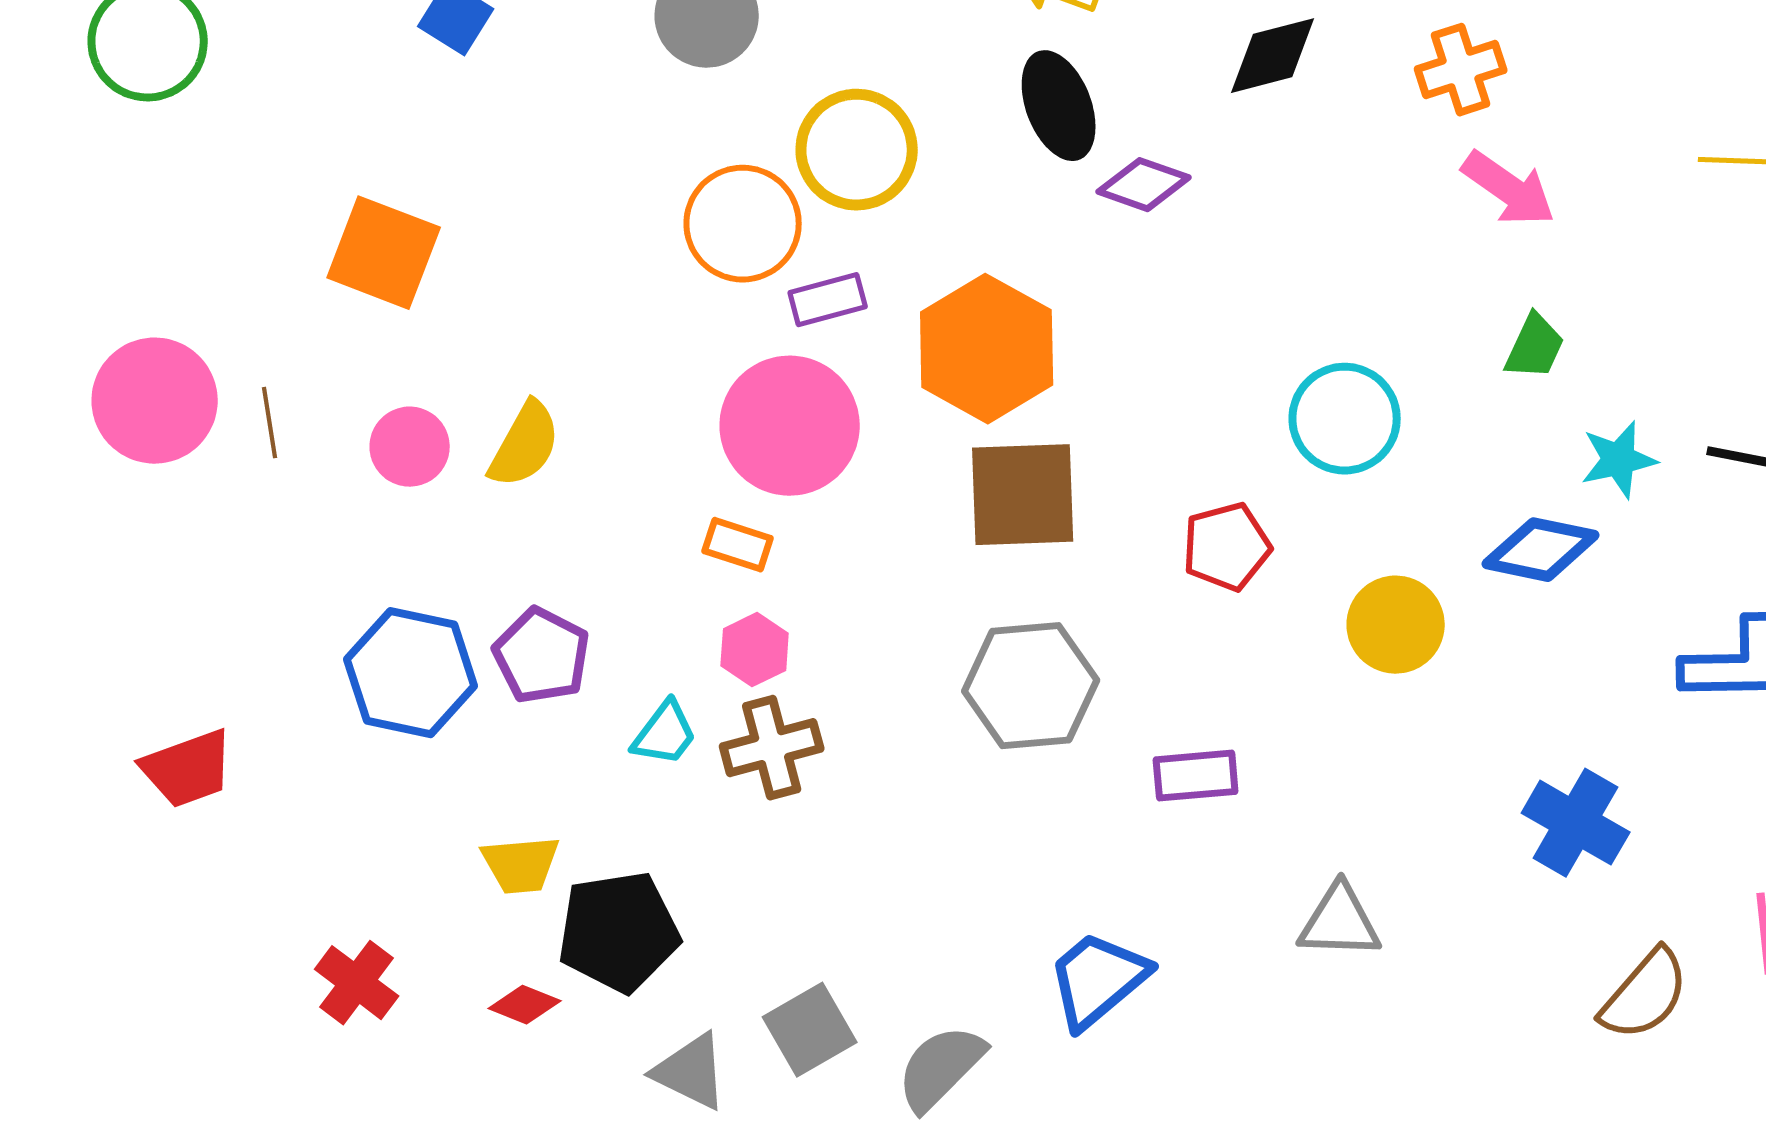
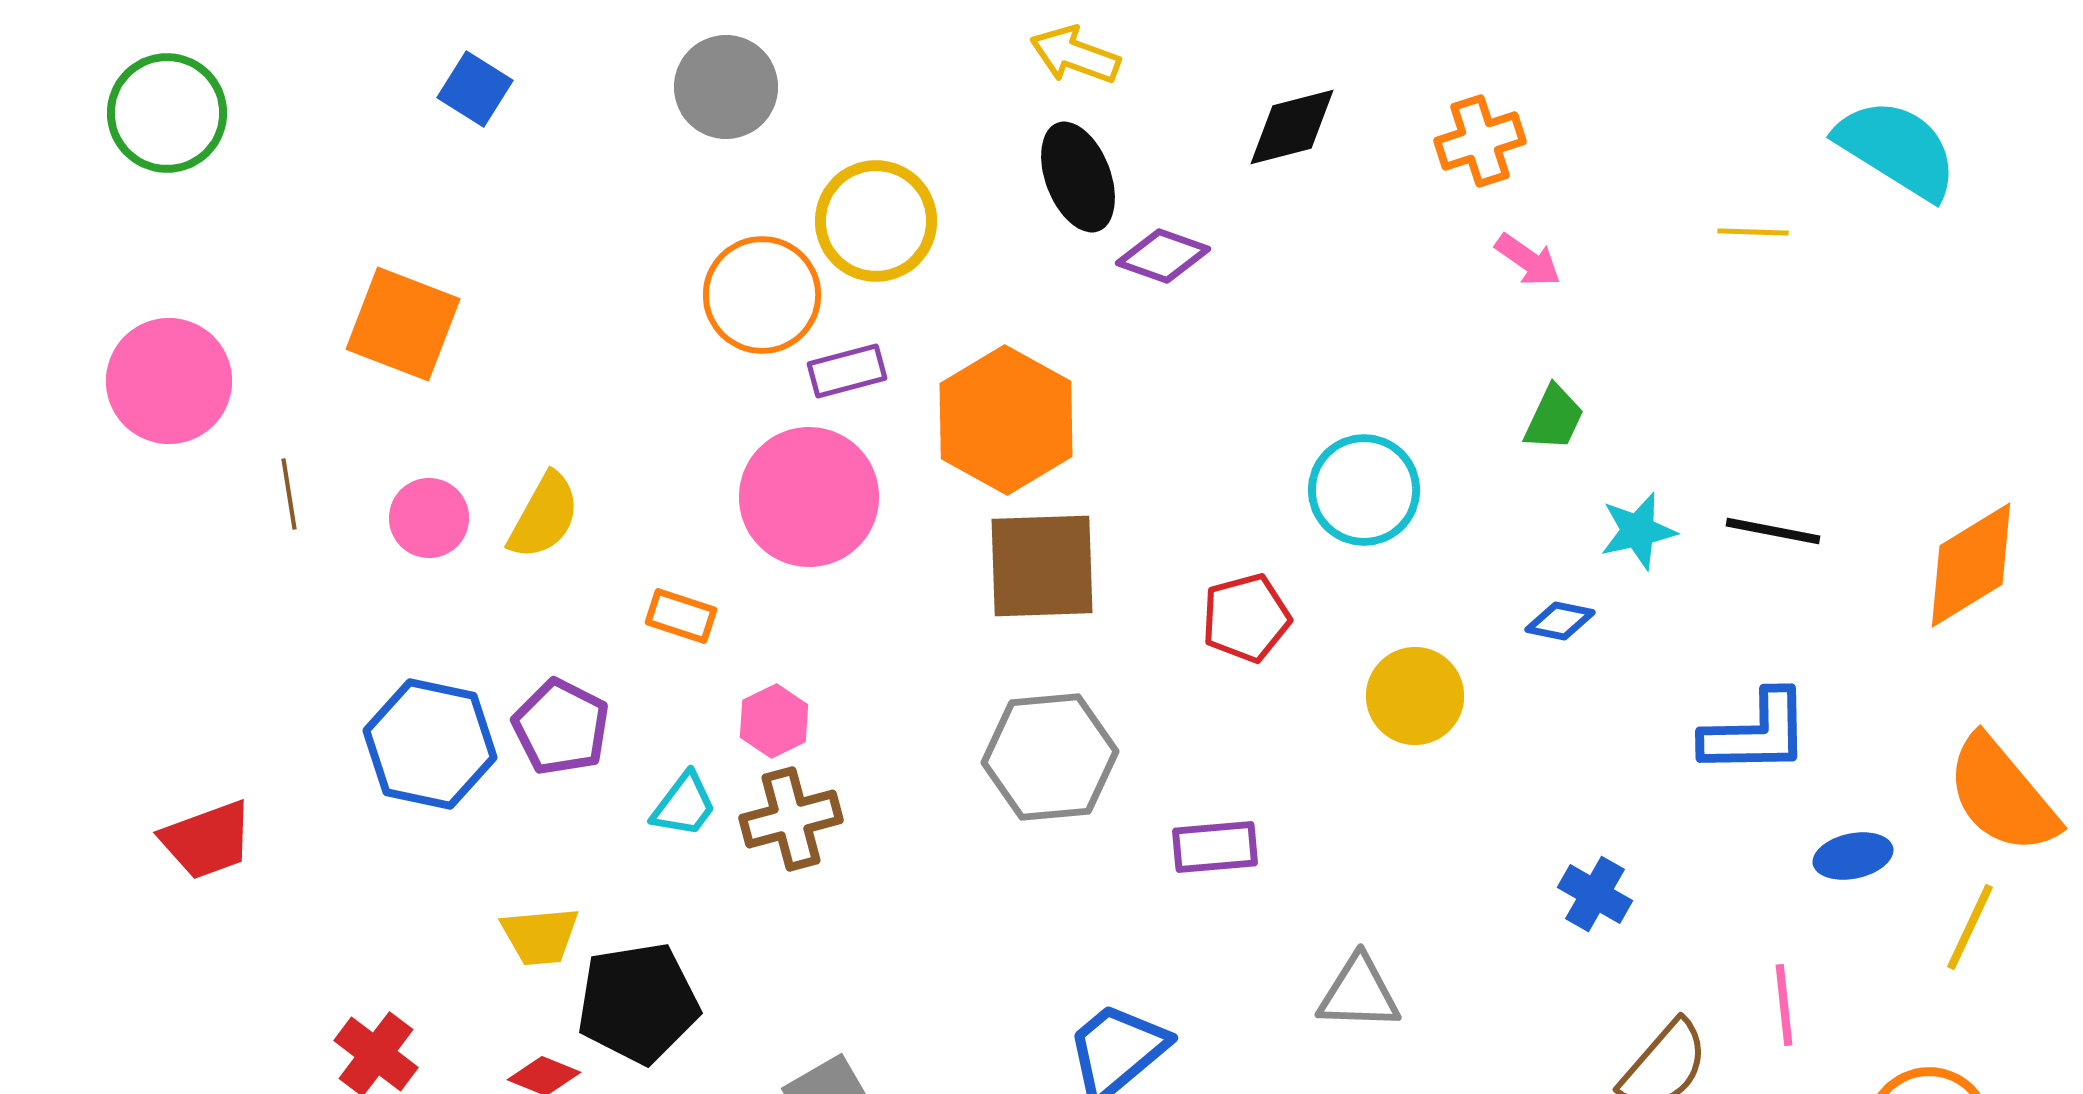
pink arrow: (1509, 189) -> (1528, 260), size x0.7
pink circle: (155, 401) -> (169, 381), moved
orange rectangle: (738, 545) -> (681, 616), moved
blue diamond: (1541, 550) -> (1560, 621), size x0.6
blue cross: (1576, 823) -> (1595, 894), size x0.7

